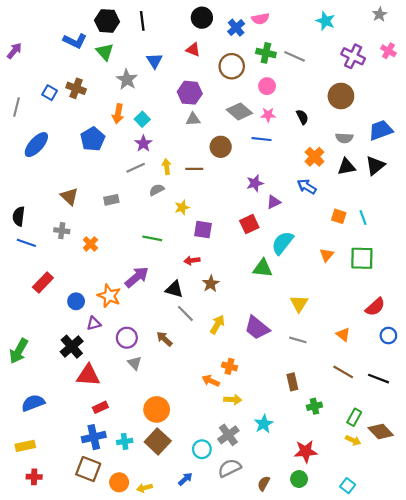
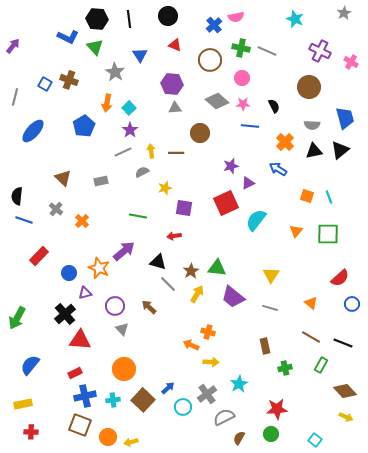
black circle: (202, 18) -> (168, 16), moved
pink cross: (388, 51) -> (351, 62), moved
blue trapezoid: (381, 130) -> (345, 118), turned 95
blue line: (261, 139) -> (250, 126), moved
red square: (249, 224) -> (226, 203), size x1.4
gray cross: (62, 231) -> (56, 209), turned 32
green triangle: (263, 268) -> (217, 268), moved
brown star: (211, 284) -> (191, 271), moved
blue semicircle: (33, 403) -> (30, 365), turned -30
red rectangle: (100, 407) -> (75, 373), moved
orange circle: (157, 409) -> (124, 369), moved
green rectangle: (354, 417) -> (321, 365), moved
yellow arrow: (353, 440) -> (346, 417), moved
gray semicircle: (229, 468) -> (224, 417), moved
blue arrow: (185, 479) -> (168, 388), moved

